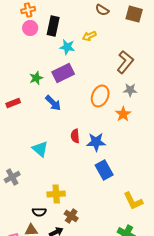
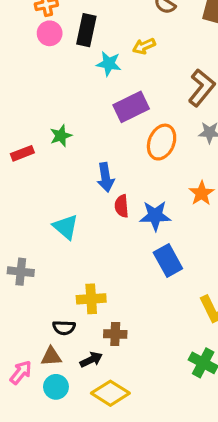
purple rectangle: (63, 73) -> (131, 107), moved
green star: (36, 78) -> (61, 136), moved
blue arrow: (53, 103) -> (106, 177), moved, turned 36
orange star: (123, 114) -> (202, 193), moved
gray cross: (12, 177) -> (21, 272), turned 35
brown cross: (71, 216) -> (115, 334), turned -32

